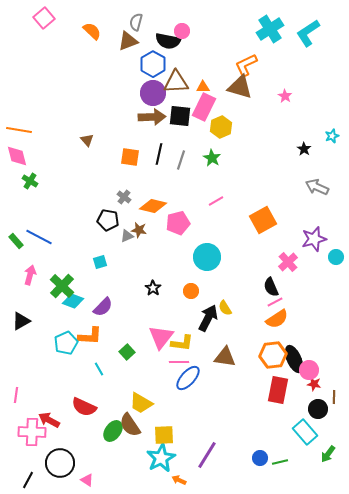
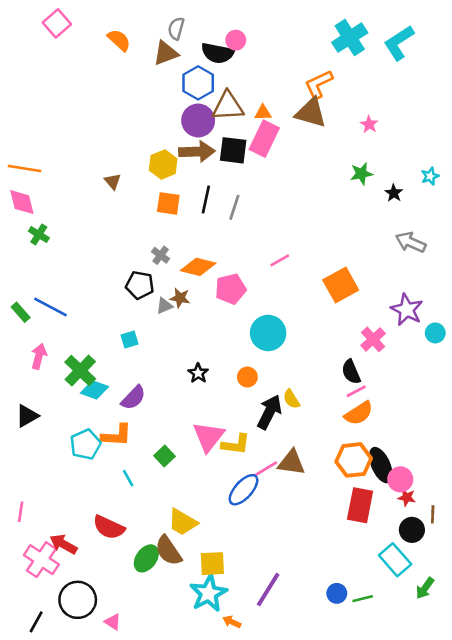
yellow hexagon: (221, 127) -> (163, 165), moved
green star: (212, 158) -> (361, 174), moved, turned 30
purple star: (314, 239) -> (407, 310), turned -30
pink line: (179, 362) -> (266, 469), moved, turned -30
pink cross: (32, 432) -> (41, 560), turned 32

